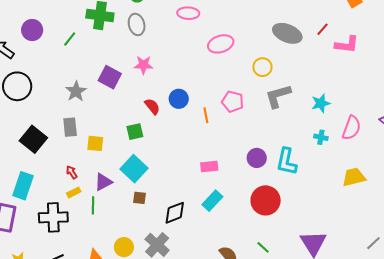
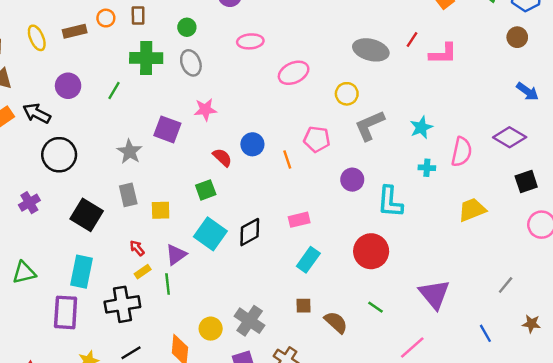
purple circle: (257, 158) -> (352, 180), moved
brown square: (139, 198) -> (303, 306), moved
black diamond: (175, 213) -> (250, 232), moved

